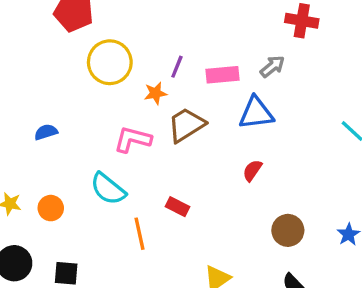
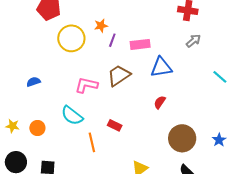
gray arrow: (272, 66) -> (193, 41), moved
orange star: (155, 93) -> (101, 26), moved
brown circle: (288, 230) -> (182, 138), size x1.4

